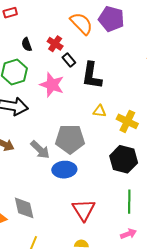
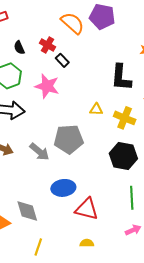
black L-shape: (92, 76) -> (121, 77), moved
blue ellipse: (64, 170) -> (63, 188), moved
red triangle: (84, 210) -> (87, 209), turned -40

